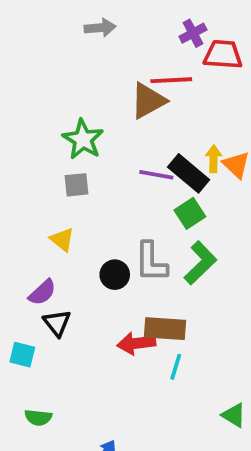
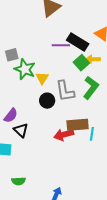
green star: (83, 139) -> (25, 69), moved
yellow arrow: (214, 159) -> (93, 59), moved, turned -80
gray square: (76, 185) -> (12, 55), moved
yellow triangle: (62, 240) -> (42, 78), moved, turned 32
cyan line: (176, 367) -> (92, 134), moved

